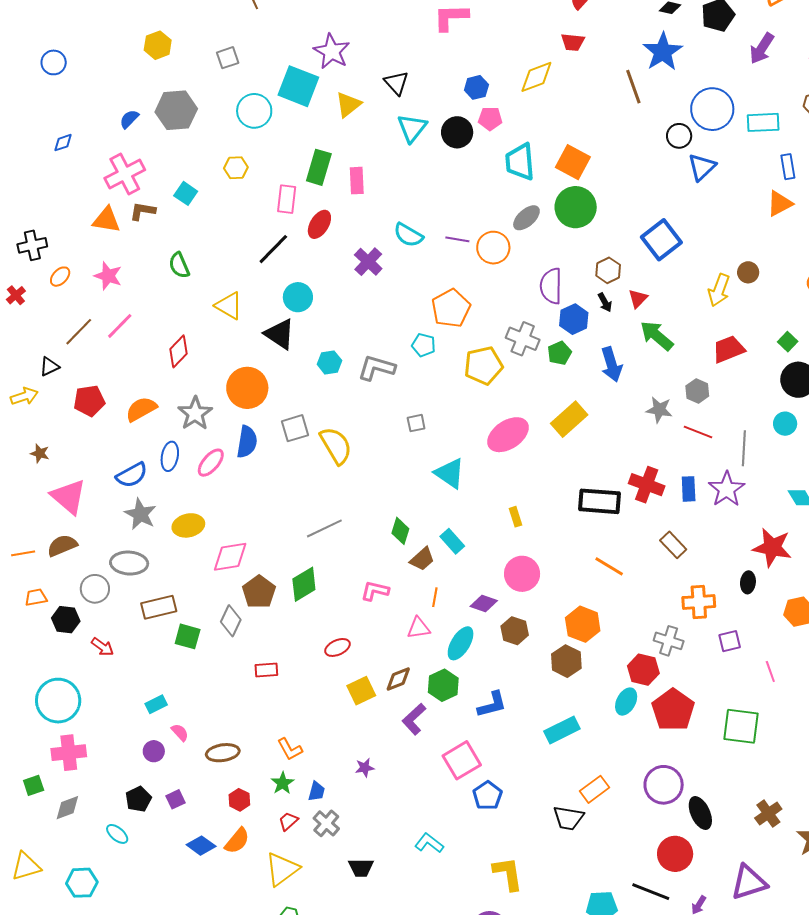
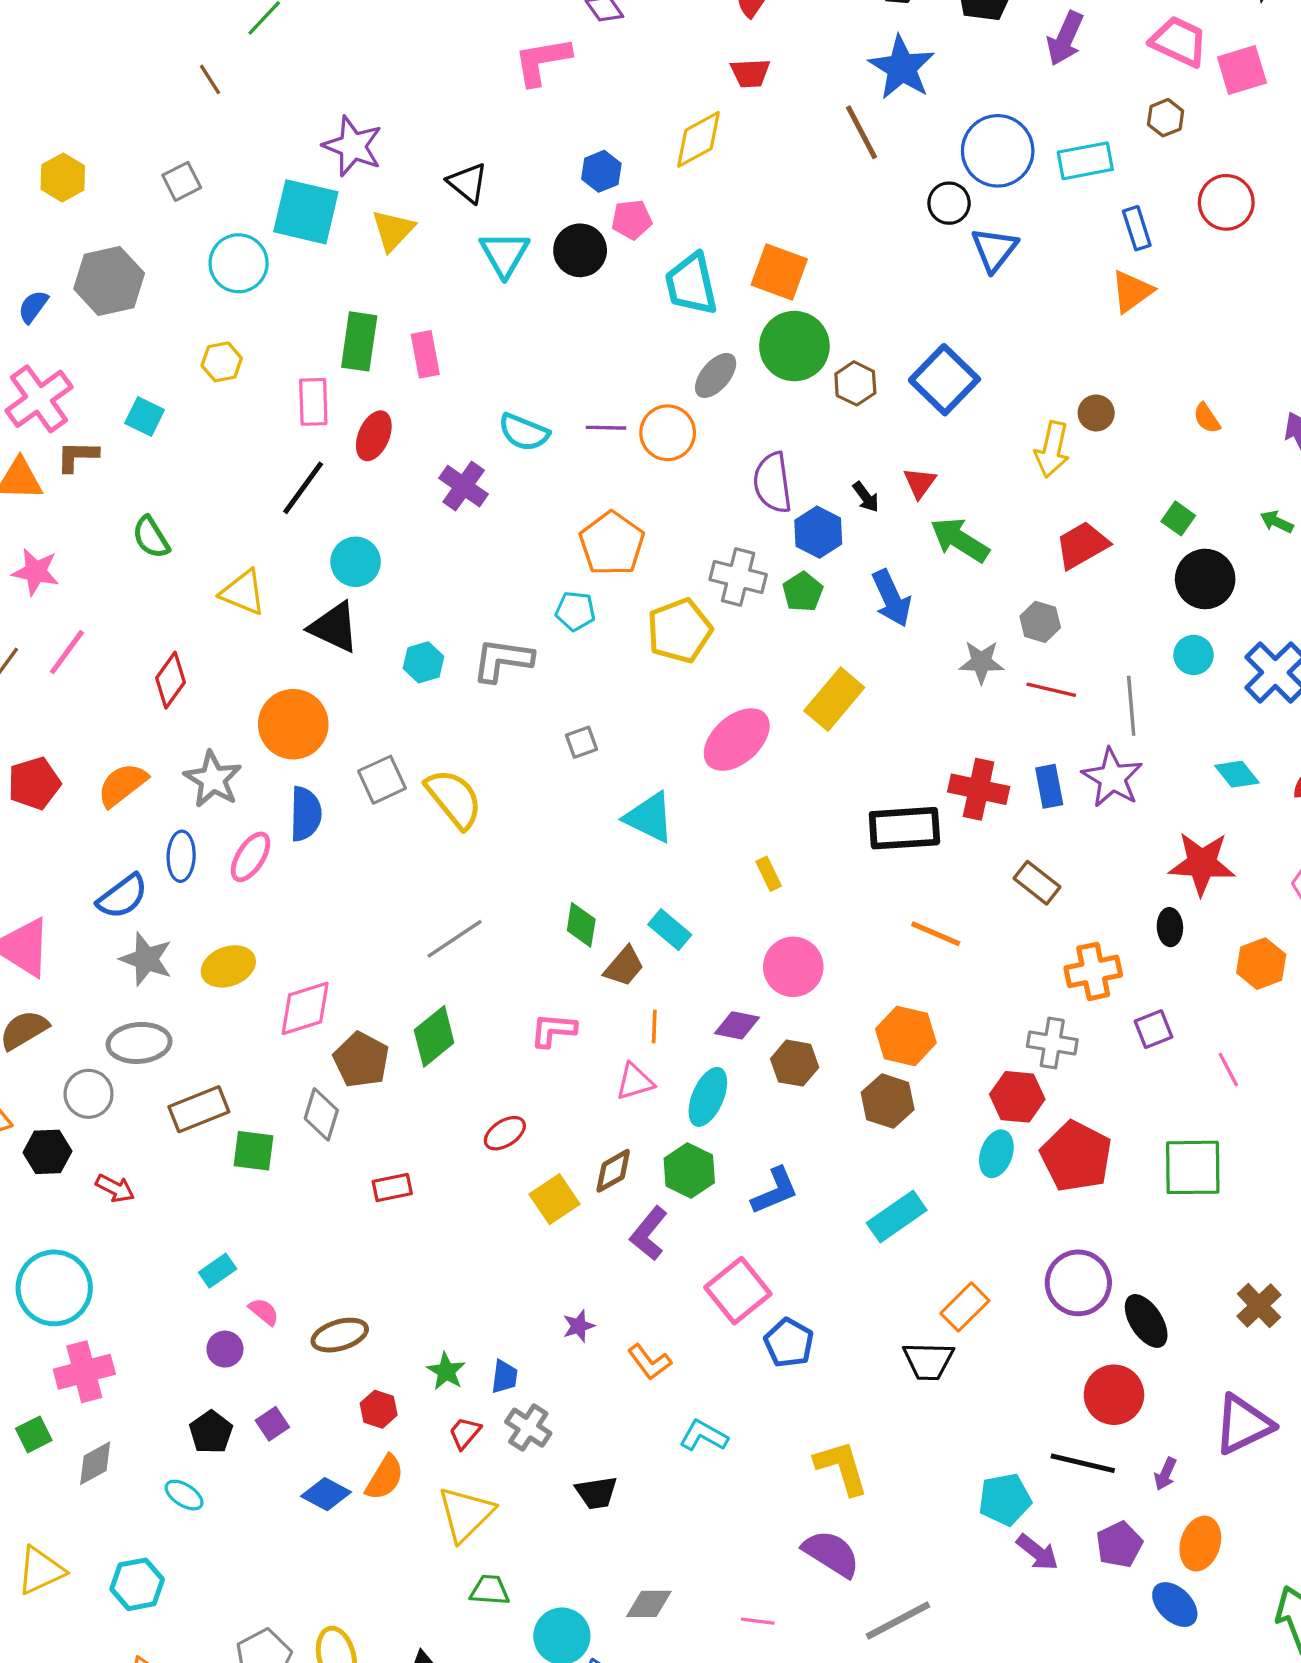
brown hexagon: (608, 270) -> (855, 383), moved
orange L-shape: (290, 749) -> (649, 1362), moved

